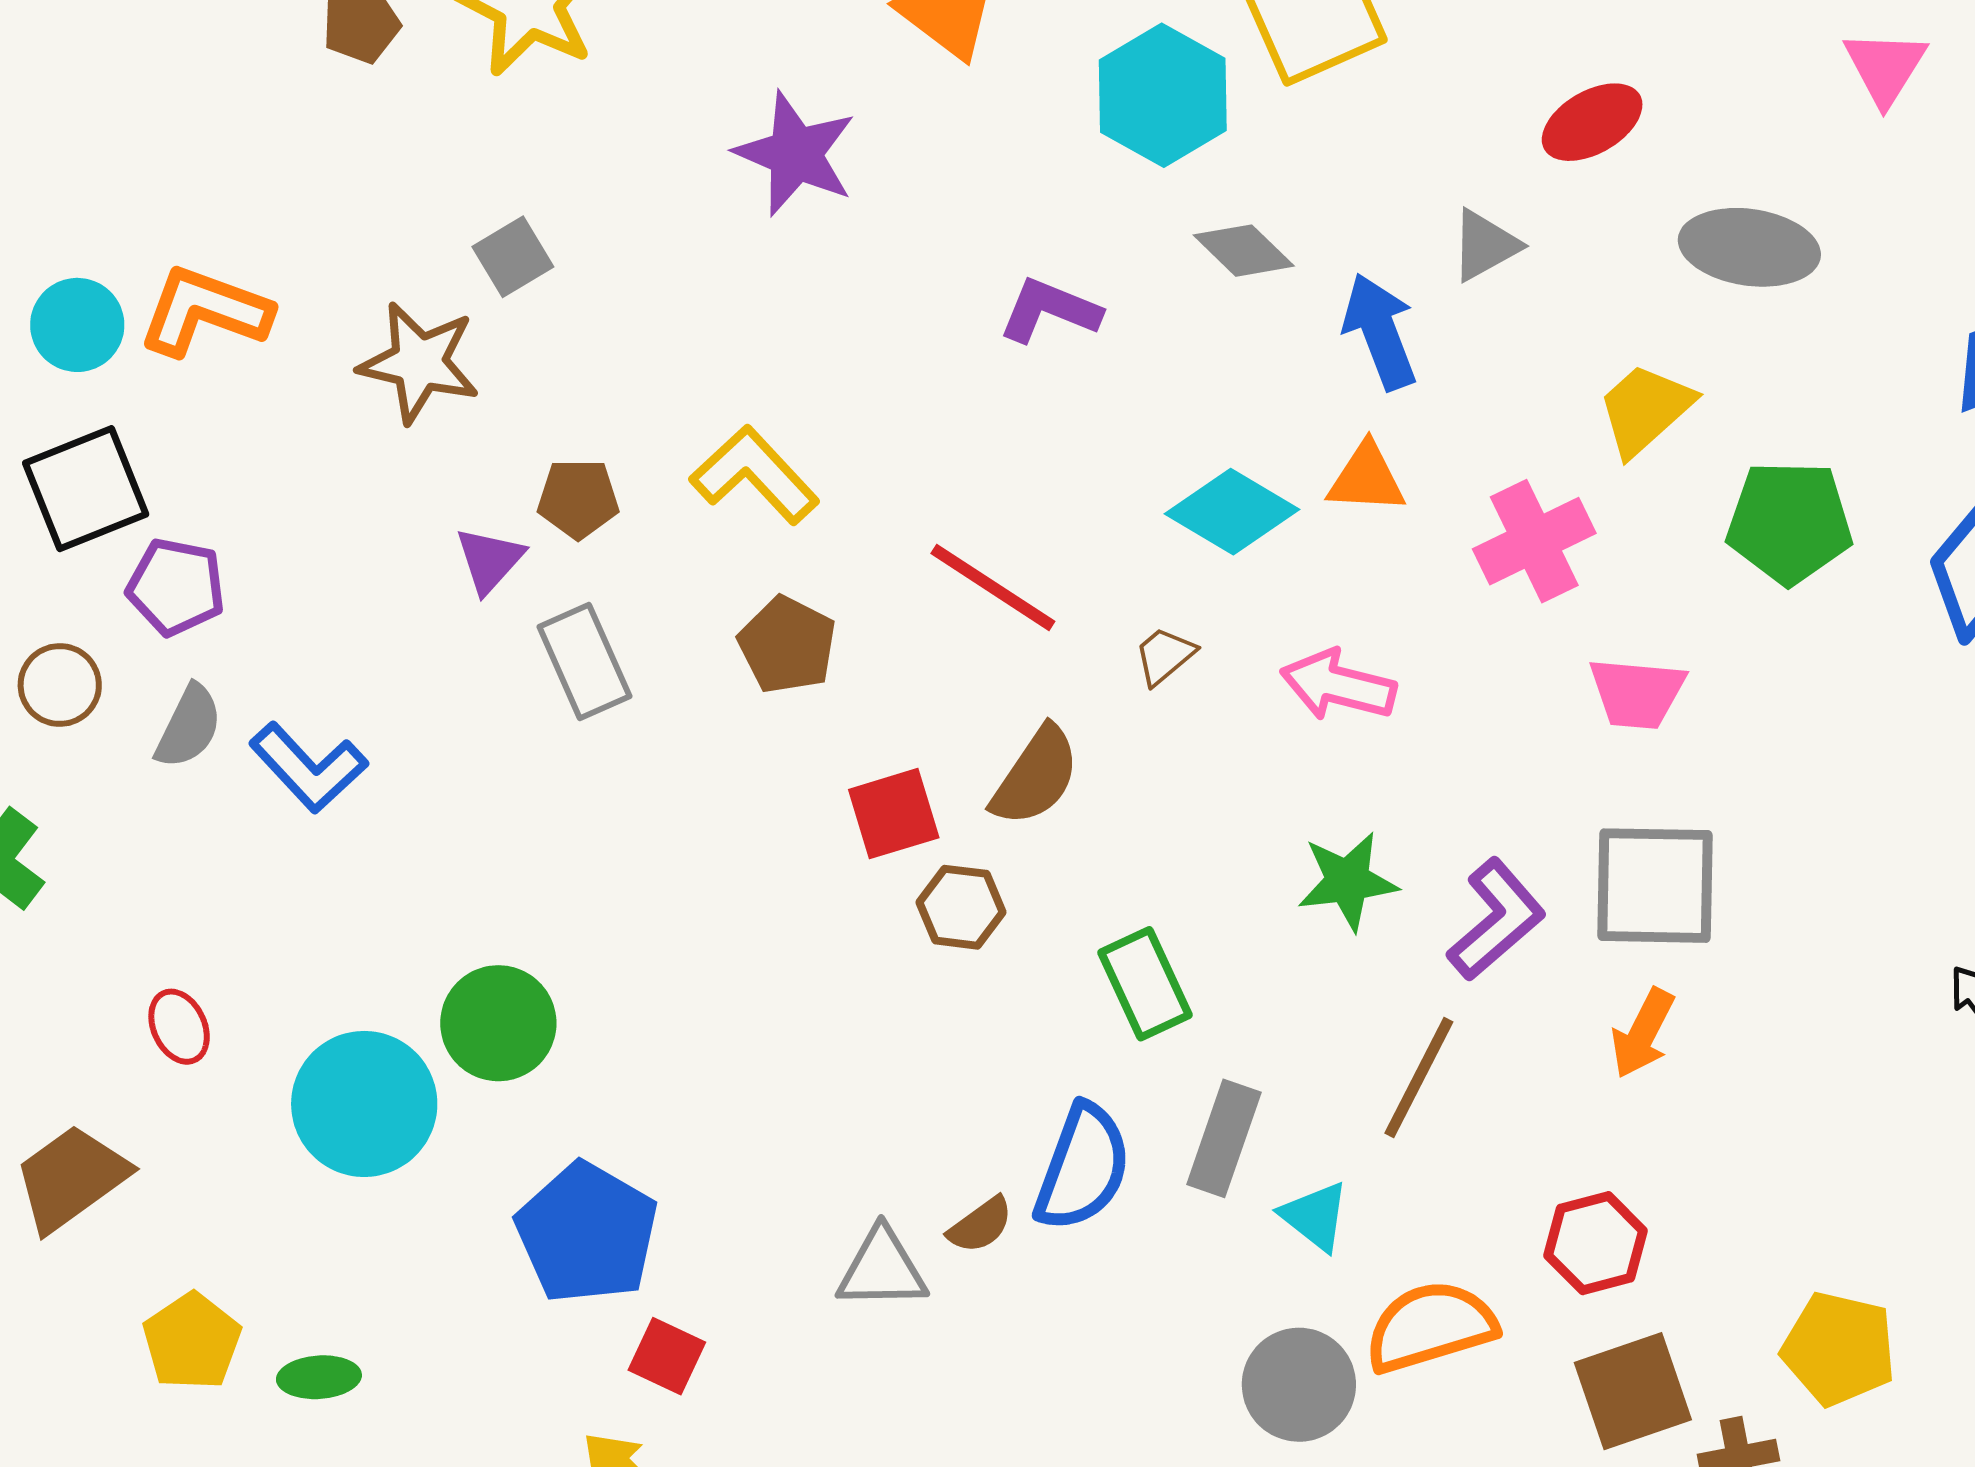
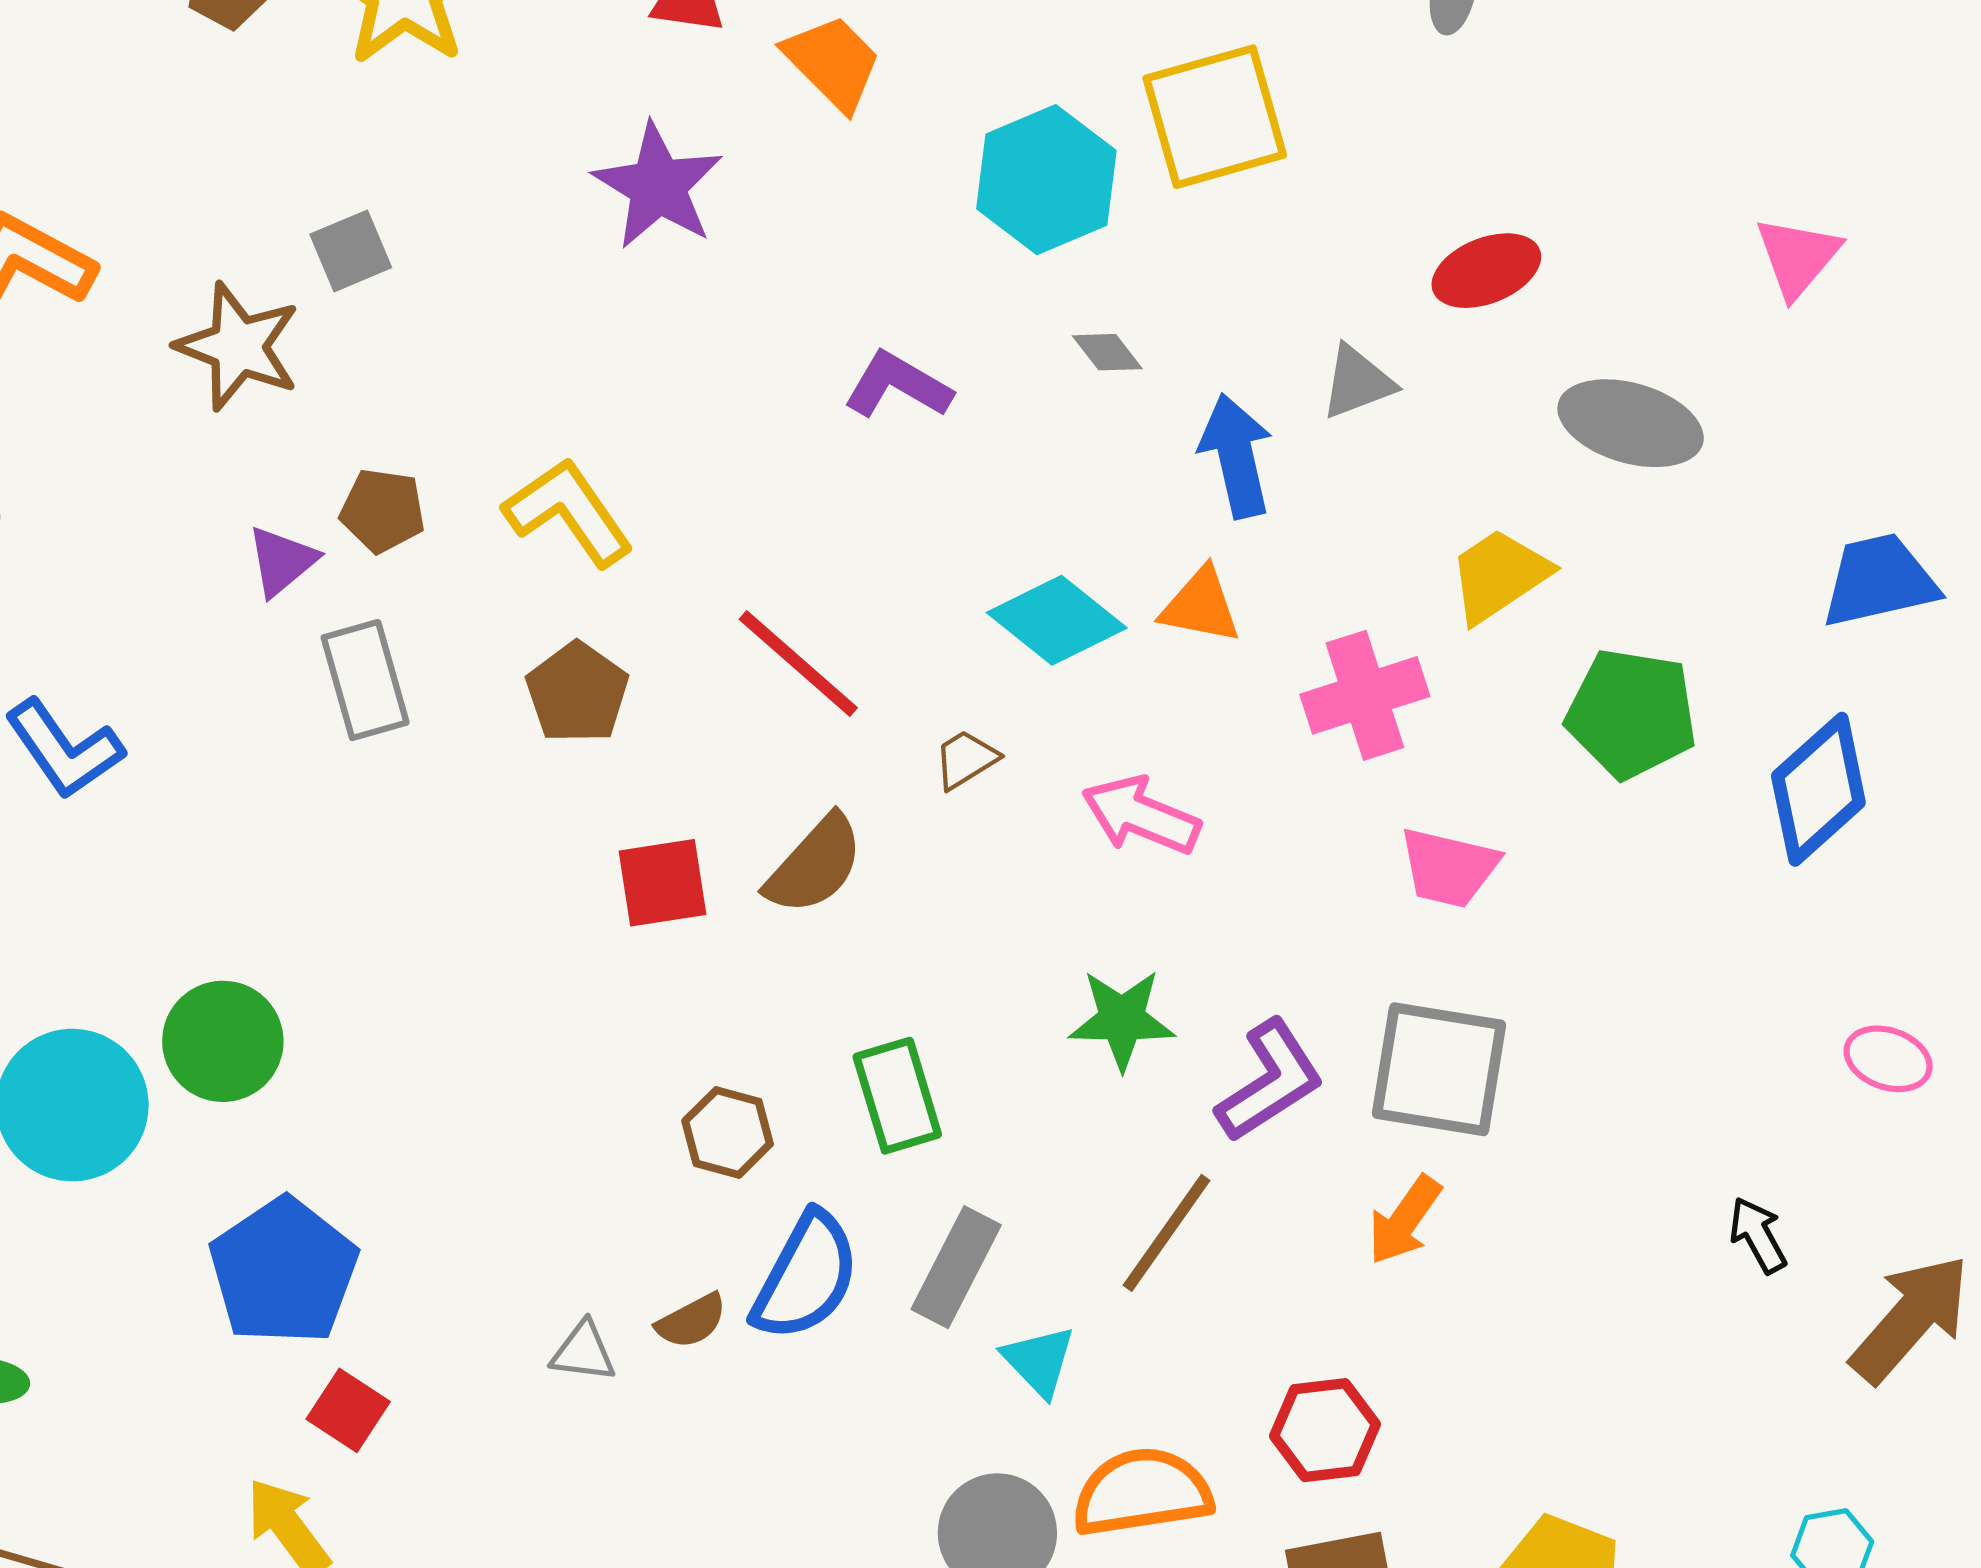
gray diamond: (1244, 251) -> (1107, 352), size x0.7
brown hexagon: (961, 907) -> (728, 1132), moved
gray triangle: (882, 1269) -> (583, 1352), size x0.7

